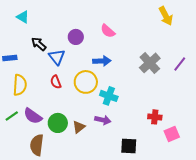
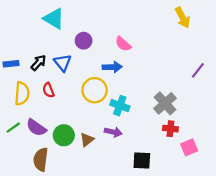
cyan triangle: (23, 17) -> (54, 19), moved, size x1.5
pink semicircle: (108, 31) -> (123, 44), moved
black arrow: (39, 44) -> (38, 63), moved, turned 91
gray cross: (150, 63) -> (165, 103), moved
red semicircle: (56, 82) -> (48, 90), moved

